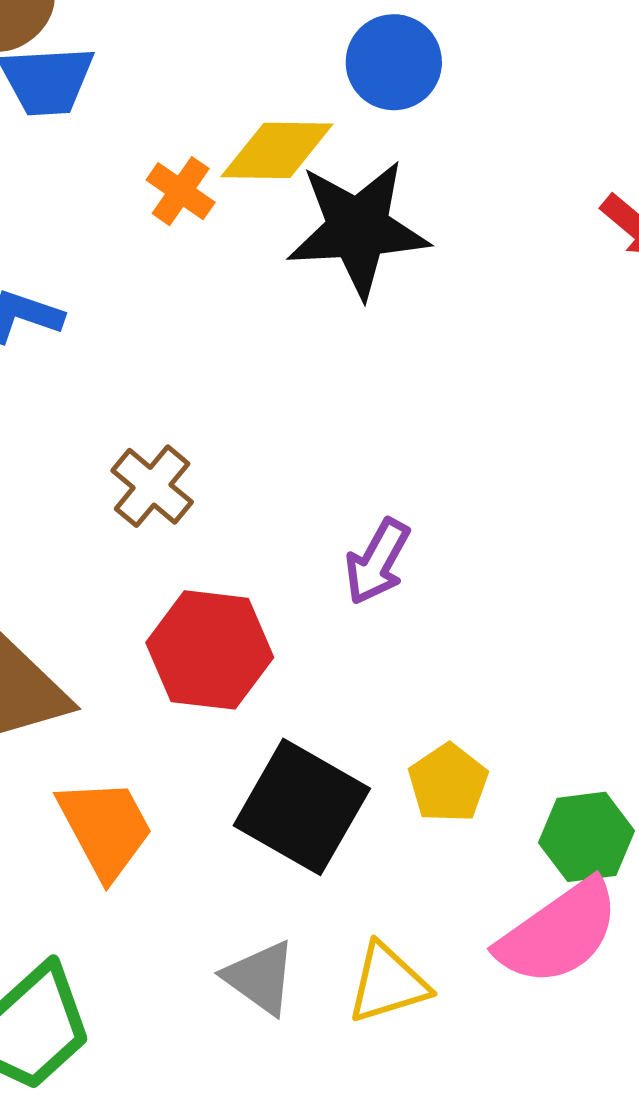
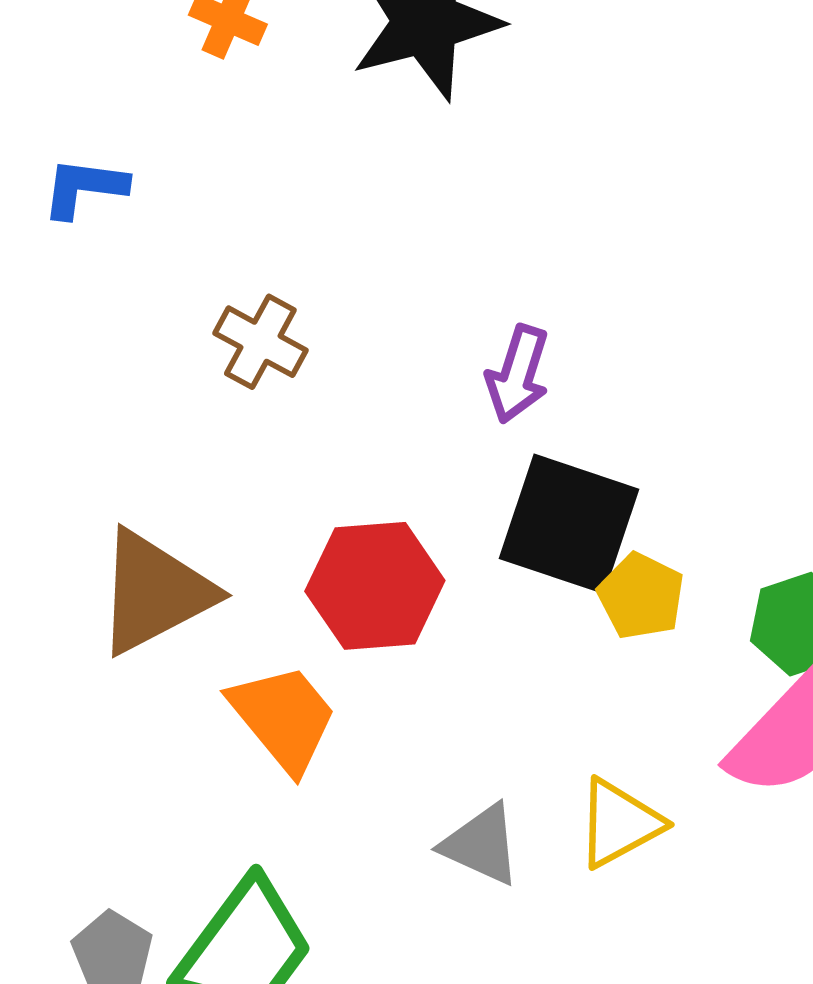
red hexagon: (210, 650) -> (375, 586), moved
black square: (302, 807) -> (569, 524), moved

